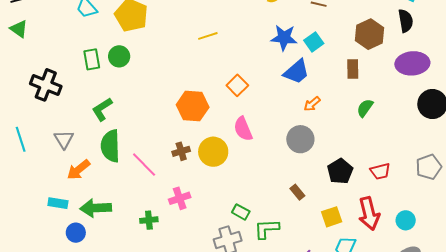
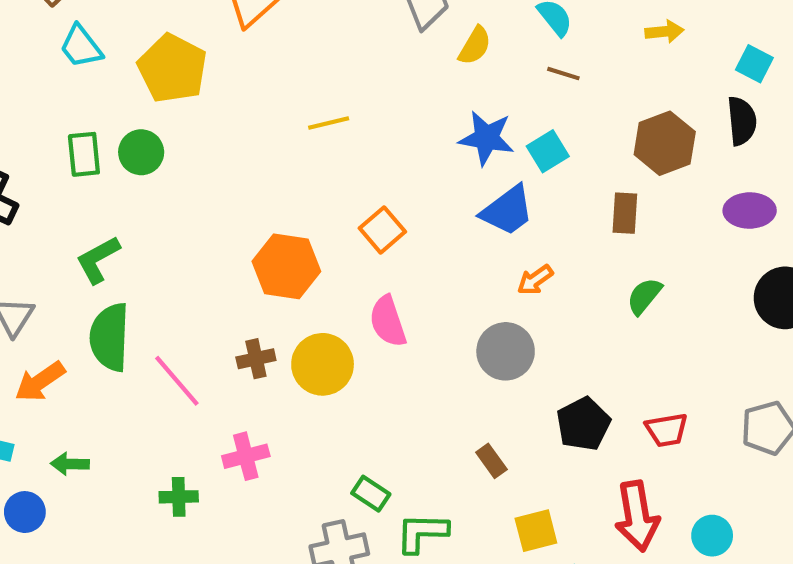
purple ellipse: (412, 63) -> (750, 210), size x0.7
green arrow: (96, 208) -> (70, 464), size x0.6
yellow square: (332, 217) -> (536, 531), moved

